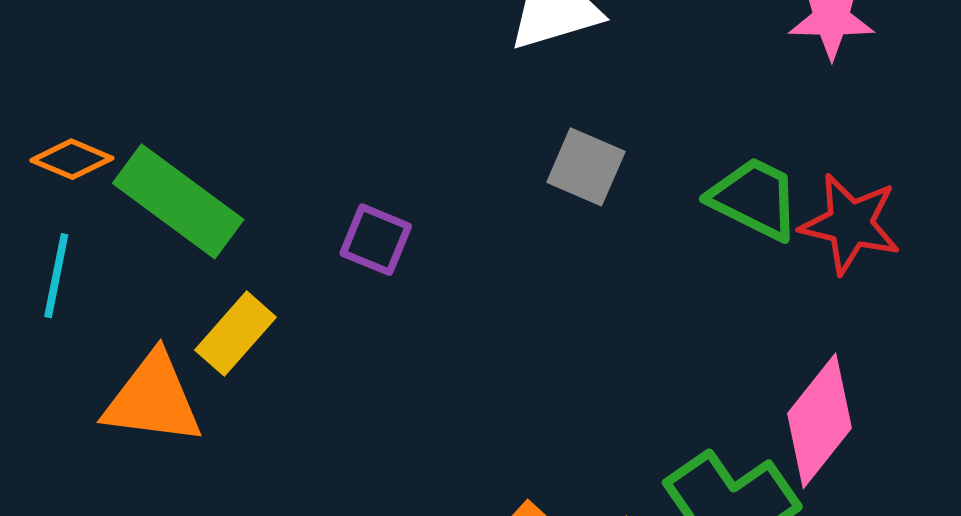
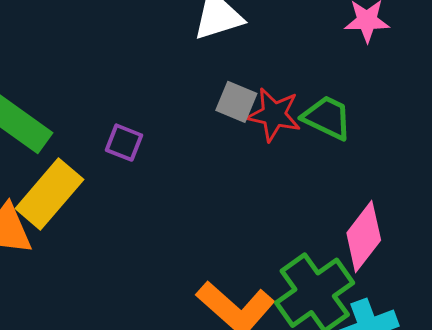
red star: (850, 224) -> (274, 115), moved
yellow rectangle: (236, 334) -> (49, 194), size x1.6

